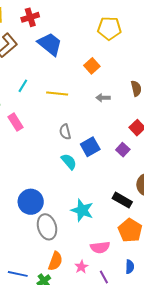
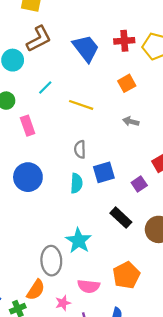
red cross: (30, 17) -> (124, 41), moved
cyan semicircle: (69, 162) -> (76, 183), turned 30
black rectangle: (122, 200) -> (121, 218), moved
blue circle: (31, 202) -> (28, 177), moved
gray ellipse: (47, 227) -> (51, 261), moved

